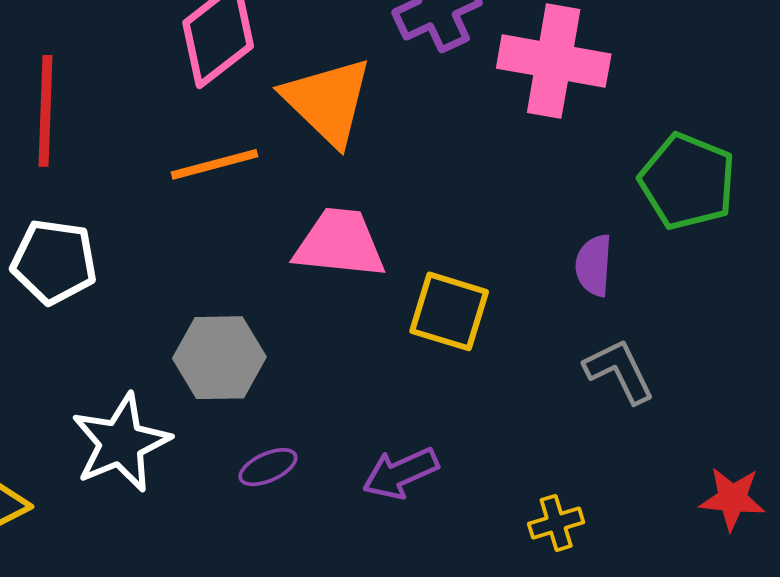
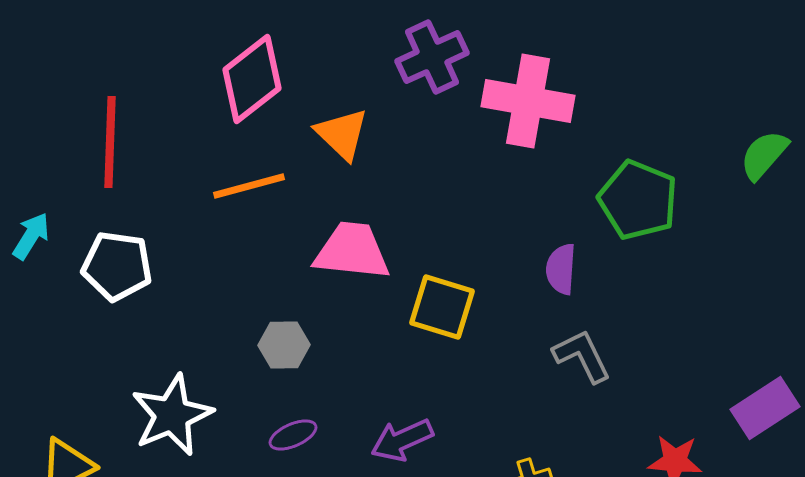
orange triangle: (328, 101) -> (342, 134), size x0.7
gray hexagon: (219, 358) -> (284, 345), moved, size x0.7

